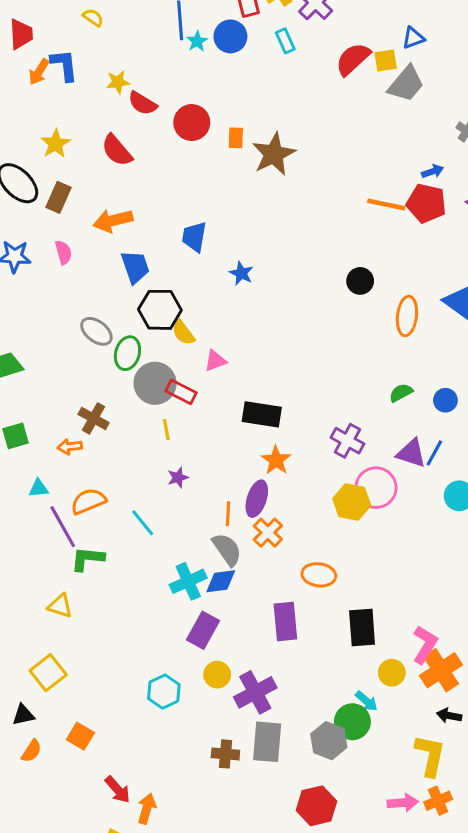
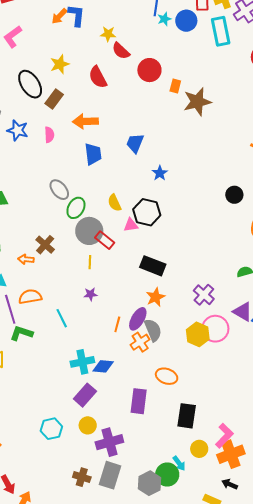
cyan rectangle: (285, 41) -> (221, 31), size x1.8
black hexagon: (160, 310) -> (147, 212), moved
gray semicircle: (227, 549) -> (153, 330), moved

